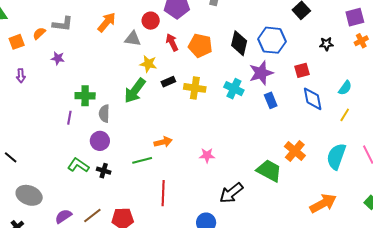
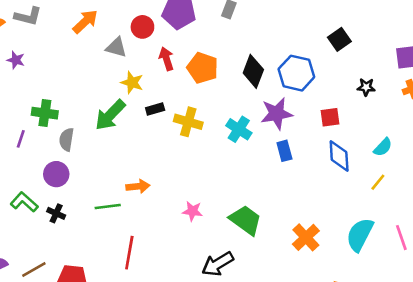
orange cross: (295, 151) -> (306, 237), moved
green trapezoid: (269, 171) -> (246, 220), moved

